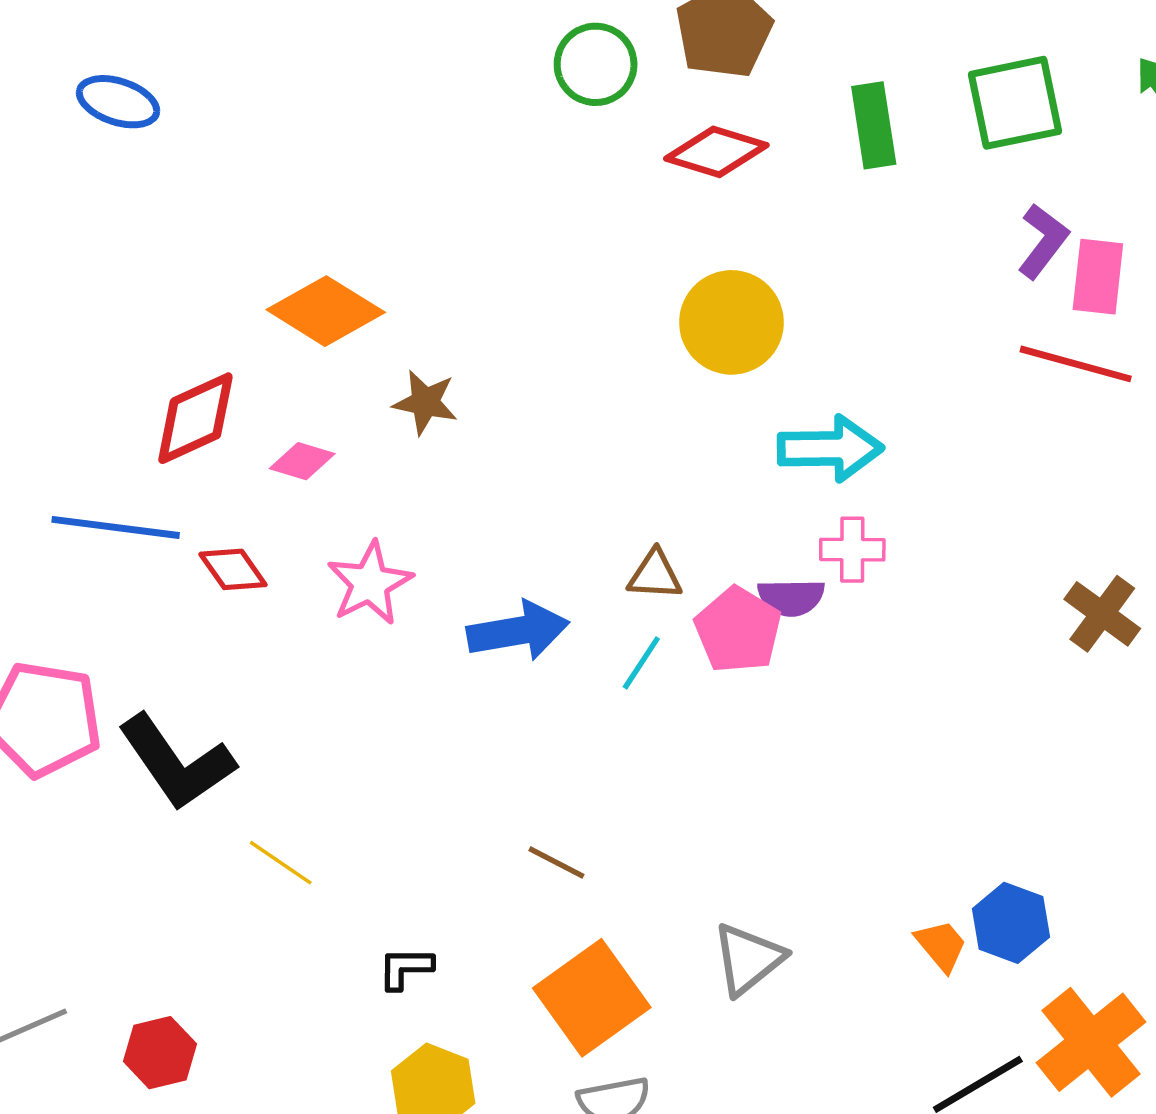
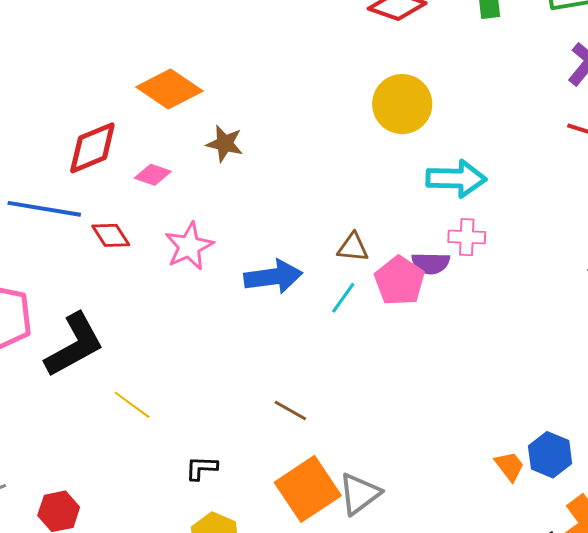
black L-shape: (177, 762) -> (74, 345), turned -86
gray triangle: (748, 959) -> (360, 494), moved

